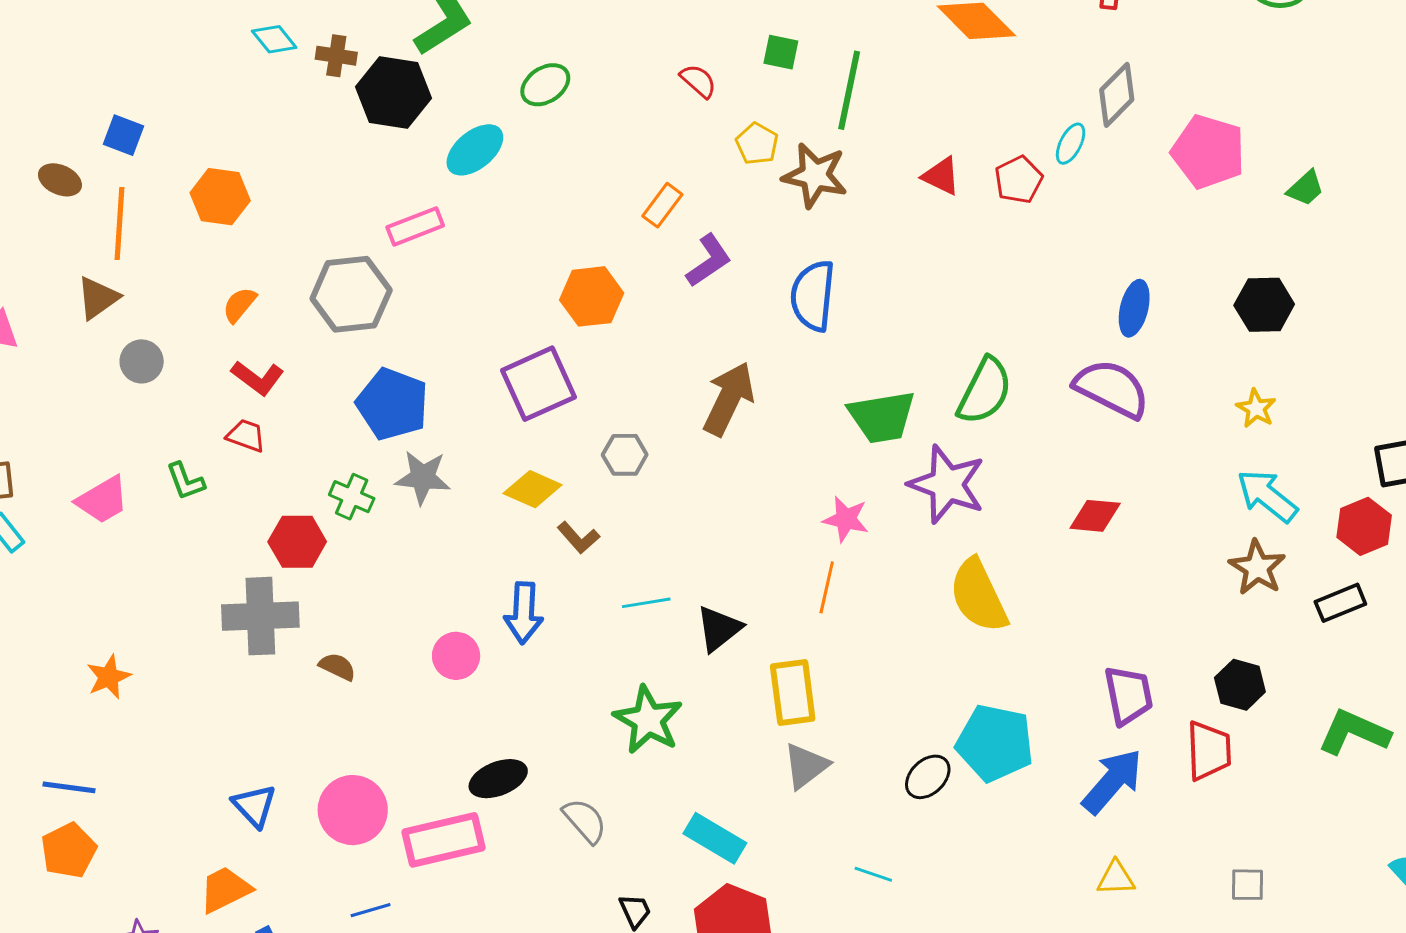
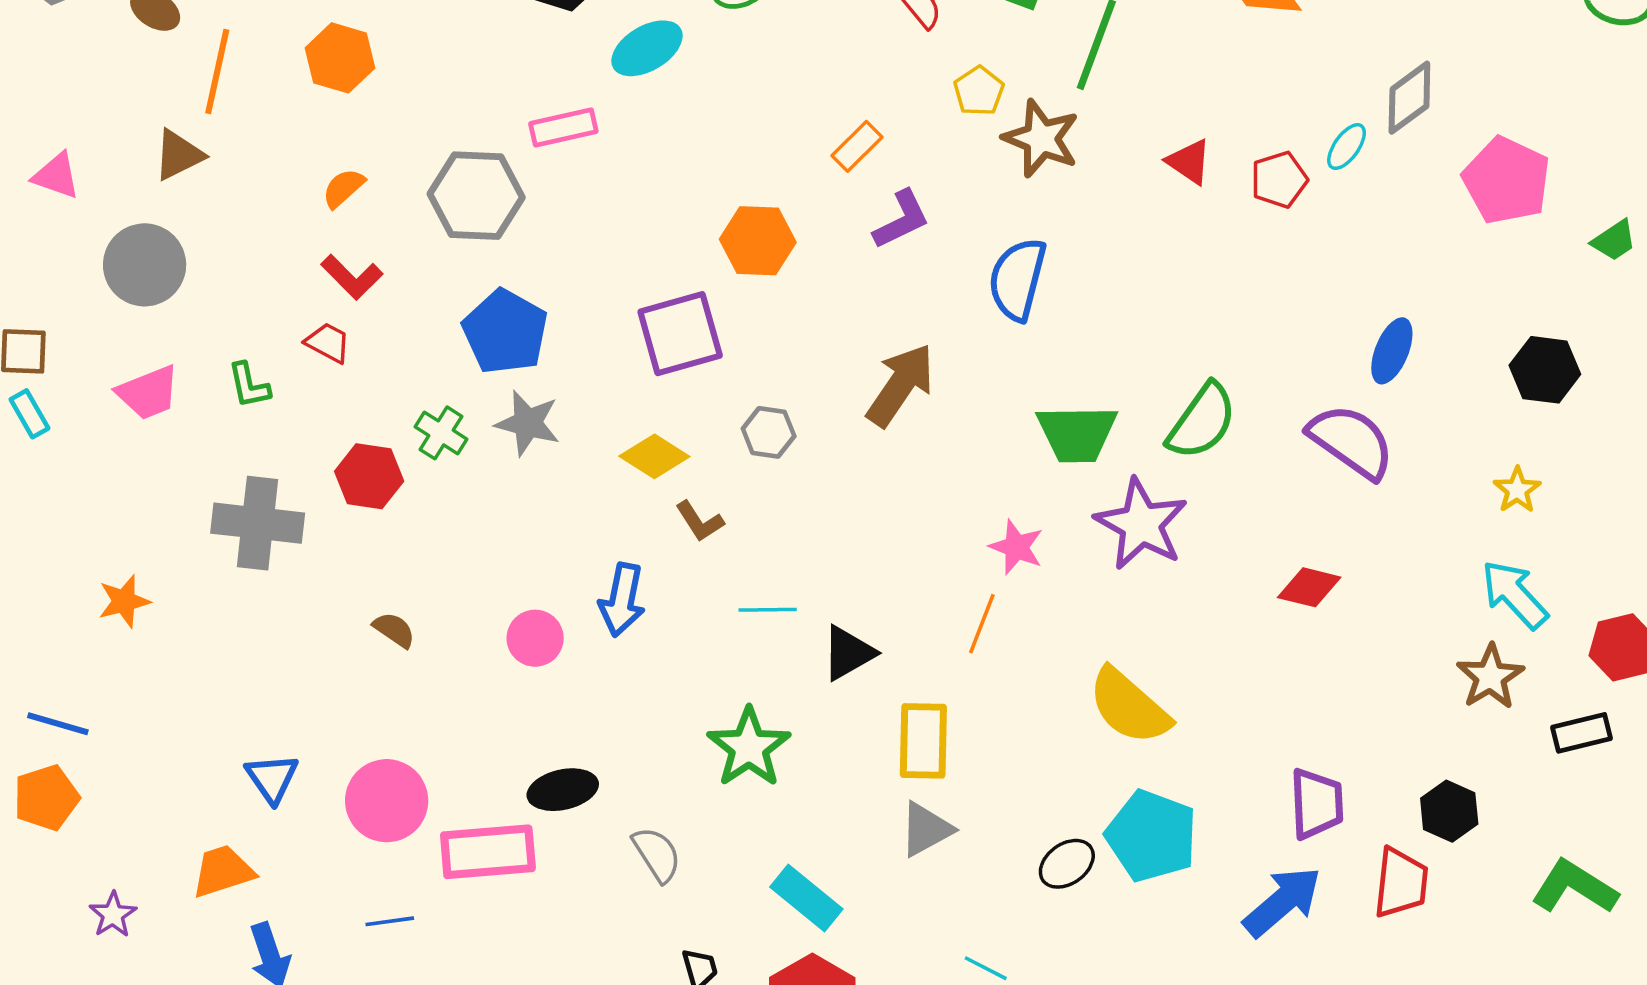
gray circle: (142, 361) -> (145, 265), moved, size x1.6
yellow semicircle: (978, 596) -> (1129, 706), moved, turned -32
gray cross: (260, 616) -> (258, 523), moved

